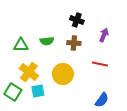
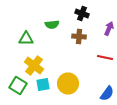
green semicircle: (47, 41) -> (52, 24), moved
yellow circle: (63, 74) -> (68, 84), moved

